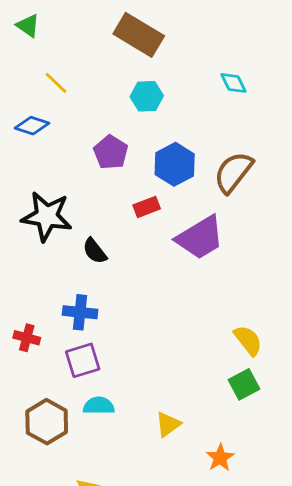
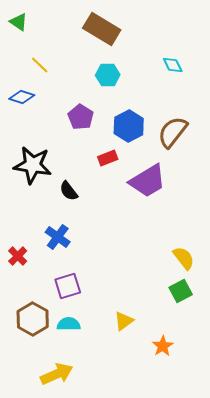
blue cross: (80, 312) -> (58, 237), turned 30
red cross: (27, 338) -> (18, 256), turned 30
purple square: (83, 360) -> (68, 286), moved
cyan semicircle: (99, 406) -> (69, 324), moved

